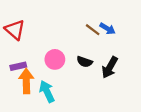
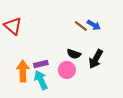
pink circle: (55, 59) -> (67, 70), moved
purple rectangle: (18, 66) -> (41, 64), moved

